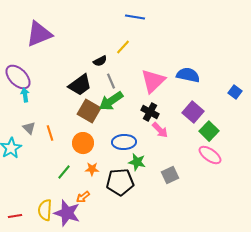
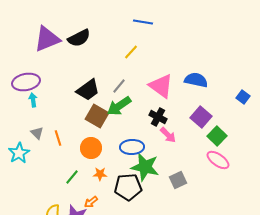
black semicircle: (100, 61) -> (79, 38), moved, size x1.6
purple ellipse: (18, 77) -> (26, 82), turned -56
gray line: (111, 81) -> (119, 86), turned 63
pink triangle: (153, 81) -> (161, 86), turned -40
green star: (137, 162) -> (145, 167), size x1.6

